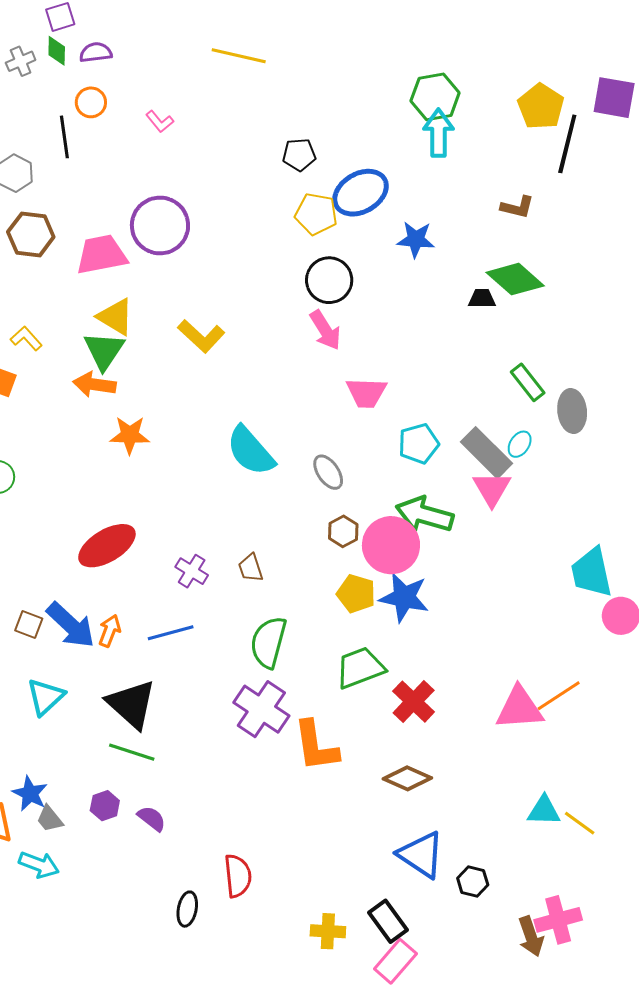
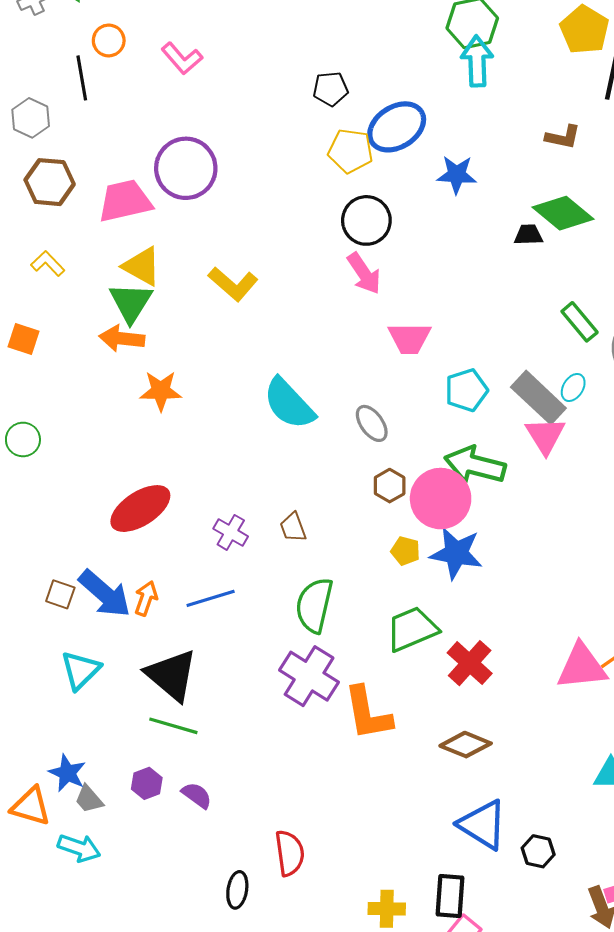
pink L-shape: (160, 121) -> (182, 58), size x1.4
yellow L-shape: (26, 338) -> (48, 264), moved
yellow pentagon: (356, 594) -> (405, 551), size x0.7
black rectangle: (388, 921) -> (450, 896), turned 42

